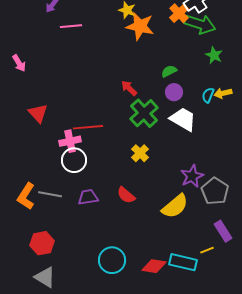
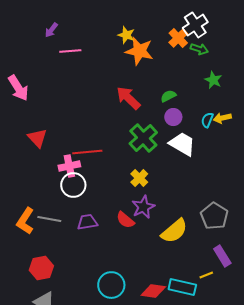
green arrow: (200, 24) -> (199, 49), size x0.6
pink arrow: (19, 63) -> (18, 88), size x1.5
red arrow: (129, 88) -> (128, 98), moved, size x1.5
purple star: (192, 176) -> (143, 207), moved

